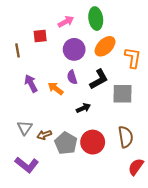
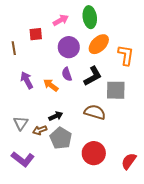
black arrow: (83, 108) -> (56, 116), moved
brown semicircle: (126, 137) -> (95, 112), moved, turned -65
red circle: (93, 142) -> (94, 153), moved

